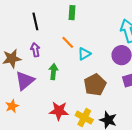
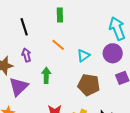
cyan triangle: (84, 54) -> (83, 55), moved
brown pentagon: (95, 85) -> (89, 85), turned -30

